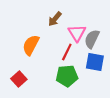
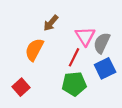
brown arrow: (55, 19) -> (51, 23), moved
blue square: (95, 62) -> (105, 68), turned -36

